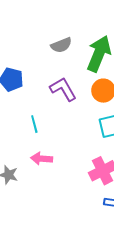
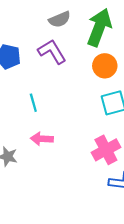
purple L-shape: (63, 89) -> (52, 52), moved

